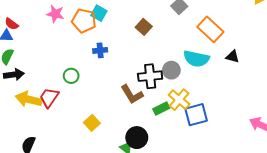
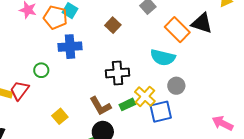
blue cross: (100, 50) -> (70, 47), size x1.6
black triangle: (233, 57) -> (202, 23), moved, size x1.6
gray circle: (171, 70) -> (176, 86), moved
brown L-shape: (132, 94) -> (100, 106), moved

